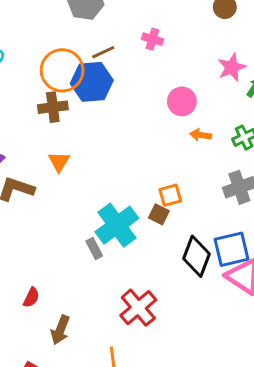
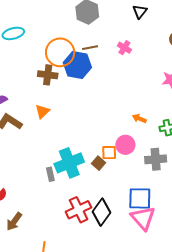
pink circle: (182, 101) -> (125, 145), moved
black diamond: (197, 256) -> (101, 212), moved
red cross: (138, 308) -> (79, 210), moved

